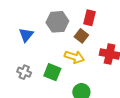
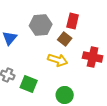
green square: (52, 72) -> (29, 84), moved

